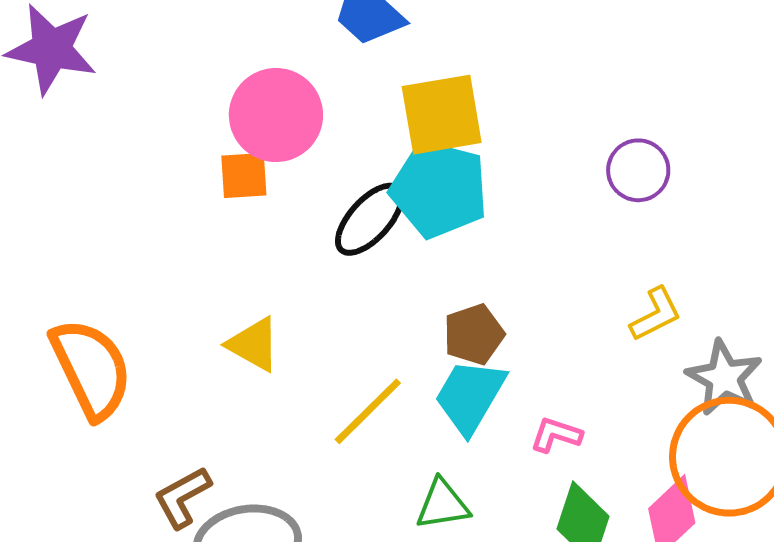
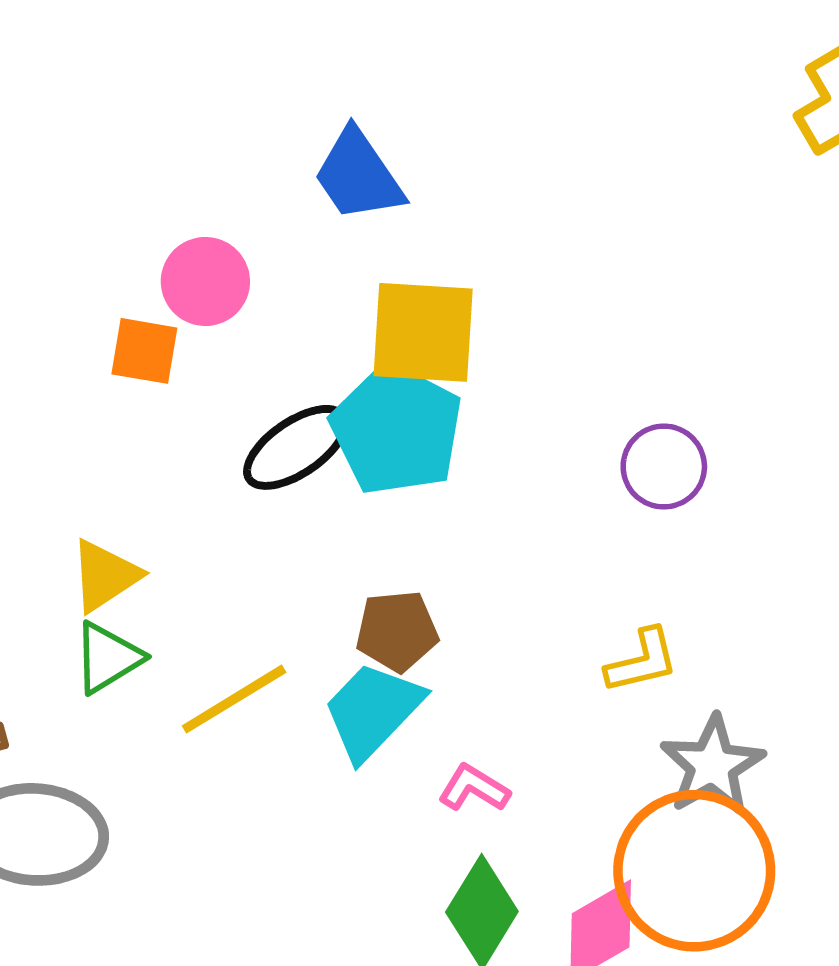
pink circle: (276, 115) -> (205, 282), size x0.7
yellow triangle: (254, 344) -> (105, 576), turned 44
green triangle: (442, 504) -> (108, 658), moved, turned -36

